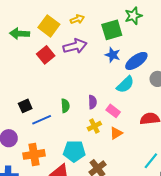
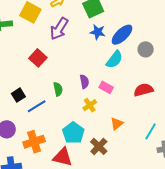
purple arrow: (75, 46) -> (59, 29), turned 145
red square: (46, 55) -> (38, 58), moved
orange triangle: (116, 133) -> (117, 124), moved
cyan pentagon: (74, 151) -> (73, 133), turned -30

